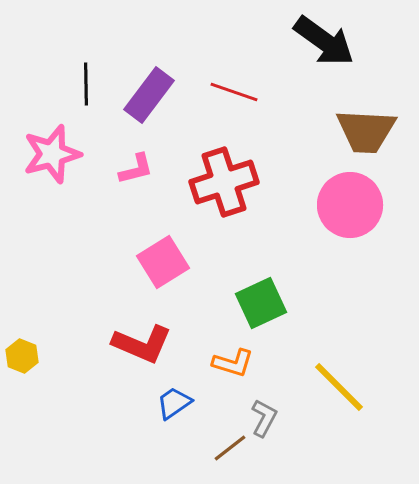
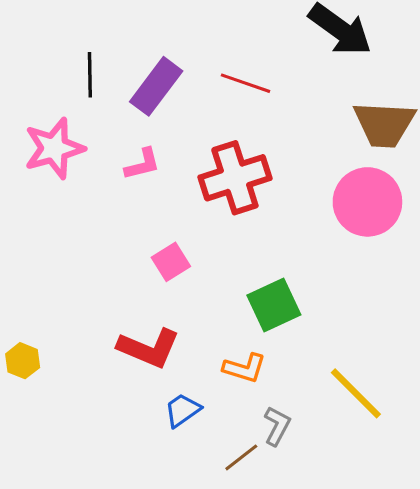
pink square: (163, 262) -> (171, 262), size x0.7

